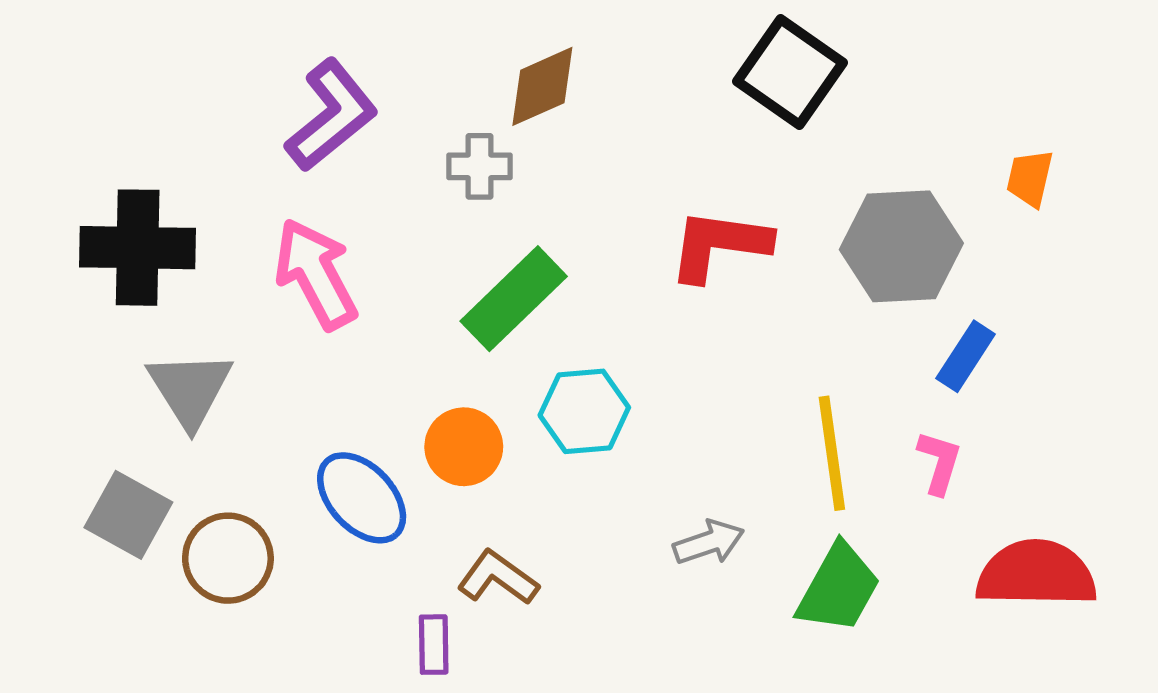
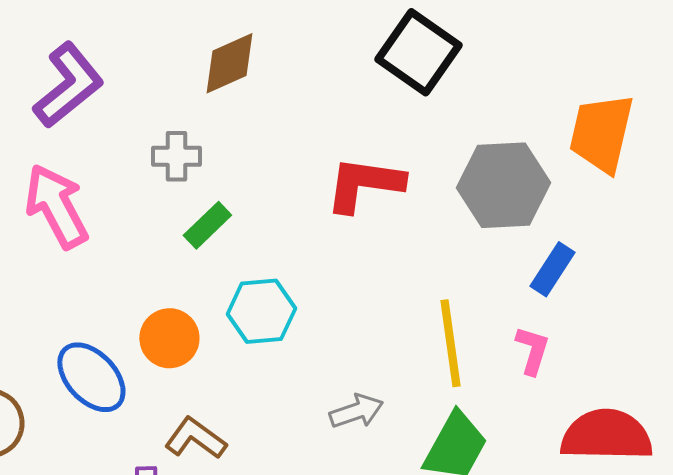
gray cross: (479, 166) -> (176, 156), moved
orange trapezoid: (1030, 178) -> (601, 133), size x1.8
green rectangle: (514, 299) -> (207, 225), size x0.6

